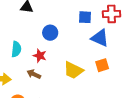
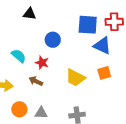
blue square: (85, 17) -> (88, 25), size x1.5
cyan semicircle: (16, 49) -> (19, 56), turned -56

